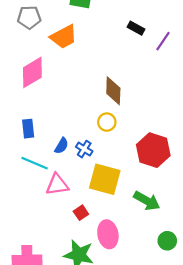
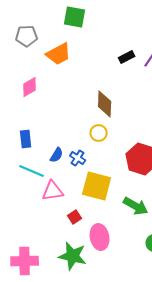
black rectangle: (136, 28) -> (127, 57), moved, turned -56
pink diamond: (32, 72) -> (30, 87), size x0.7

